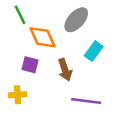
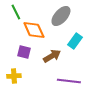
brown arrow: (65, 70) -> (52, 56), turned -102

